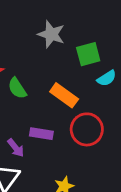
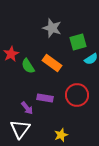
orange rectangle: (64, 95) -> (52, 63), moved

